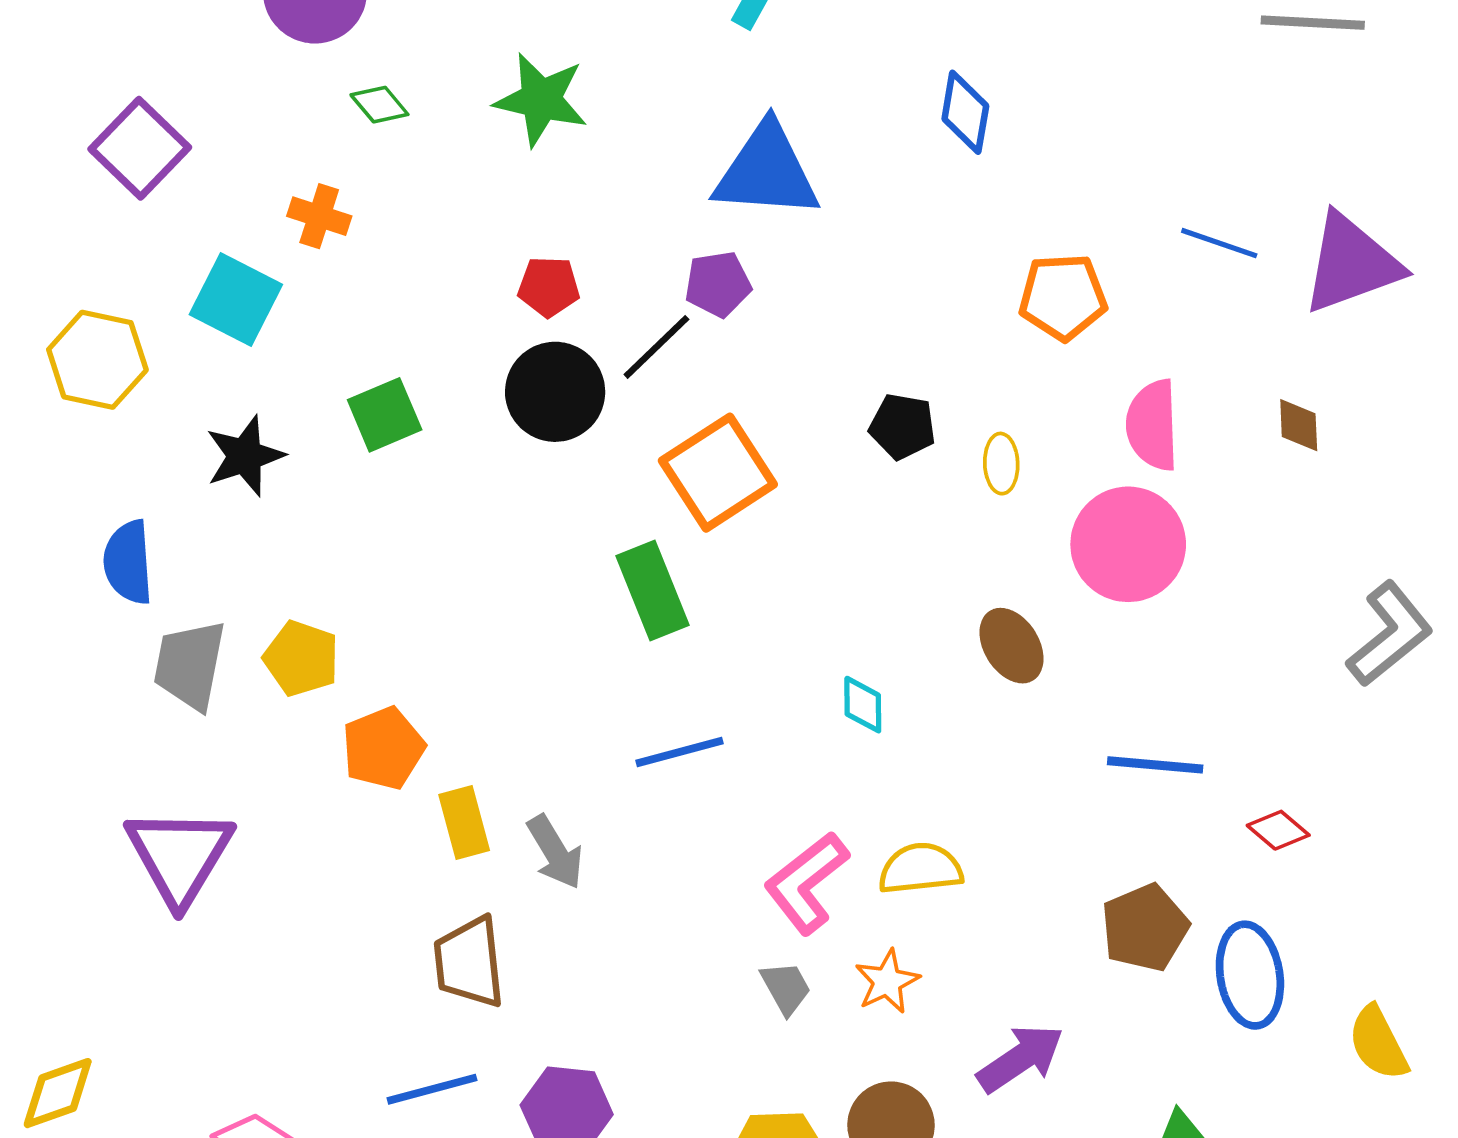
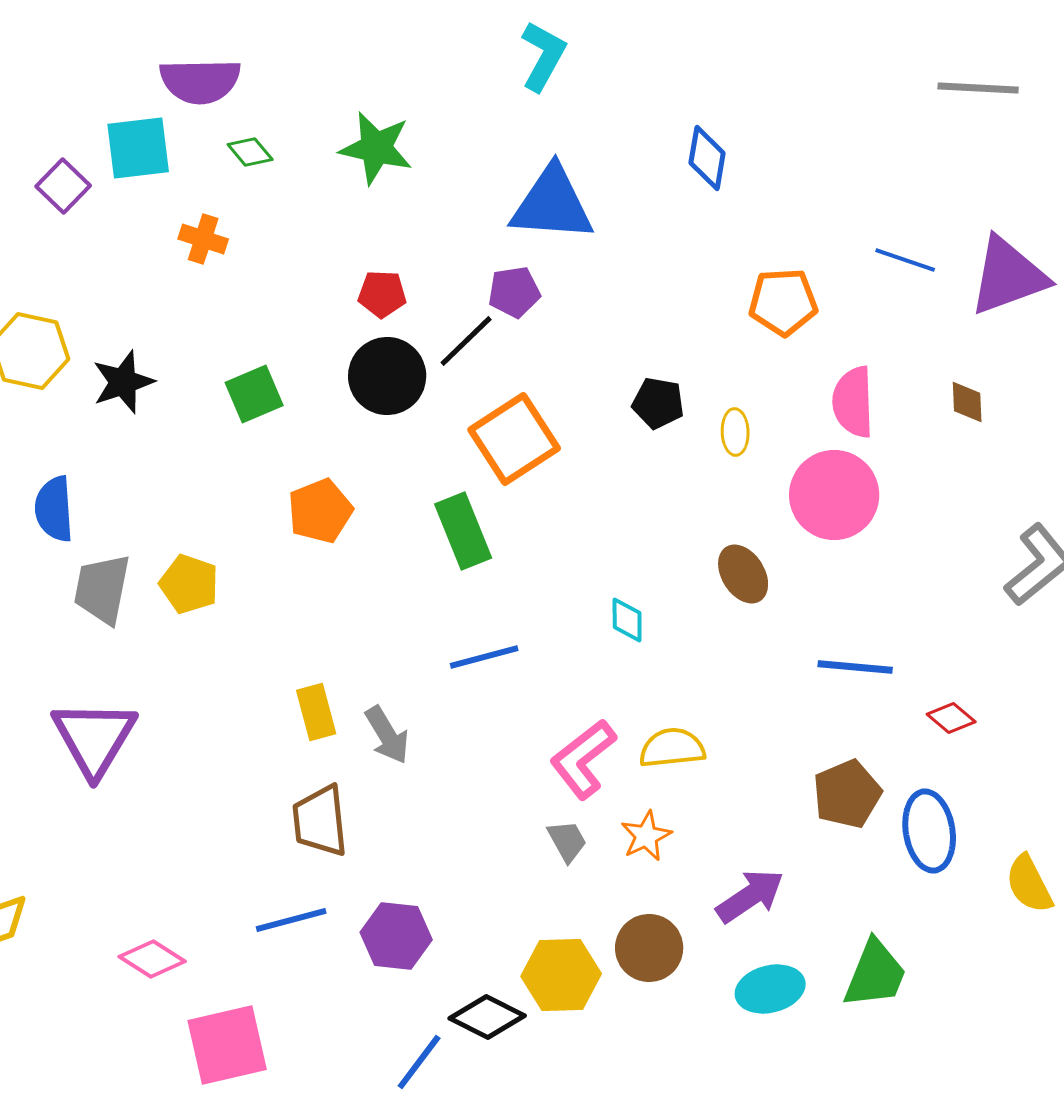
purple square: (140, 148) -> (63, 186), size x0.7
cyan square: (236, 299) -> (138, 148), moved, turned -34
black star: (245, 456) -> (123, 382), moved
orange pentagon: (383, 748) -> (320, 511), moved

